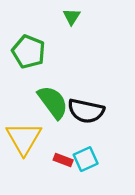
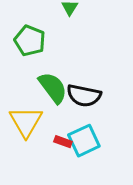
cyan square: (86, 159) -> (84, 141), size x1.4

